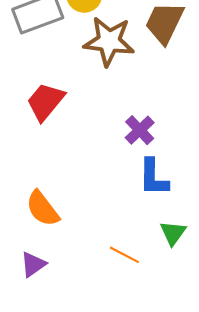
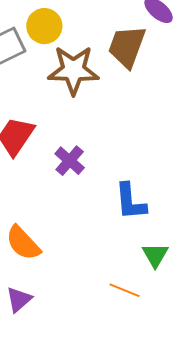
purple cross: (140, 130) -> (70, 161), moved
orange line: (124, 255) -> (124, 290), moved

